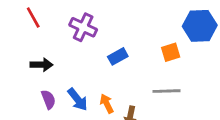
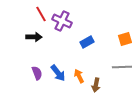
red line: (33, 18) -> (41, 14), moved
black arrow: (41, 65) -> (34, 37), moved

